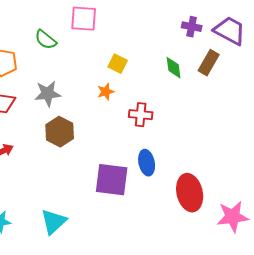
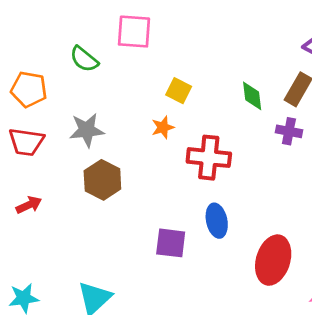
purple cross: (192, 27) -> (289, 131), moved
red cross: (141, 115) -> (209, 158), size x1.4
purple square: (112, 180) -> (171, 243), size x0.7
red ellipse: (190, 193) -> (273, 260), turned 30

